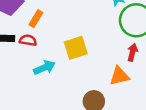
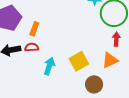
yellow square: (76, 48) -> (79, 61), moved
cyan arrow: (44, 68) -> (49, 66), turned -36

